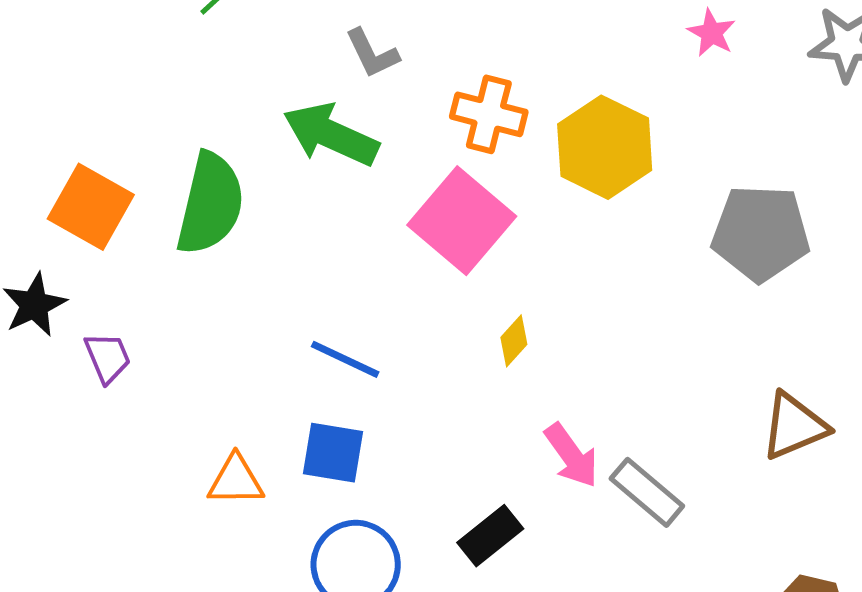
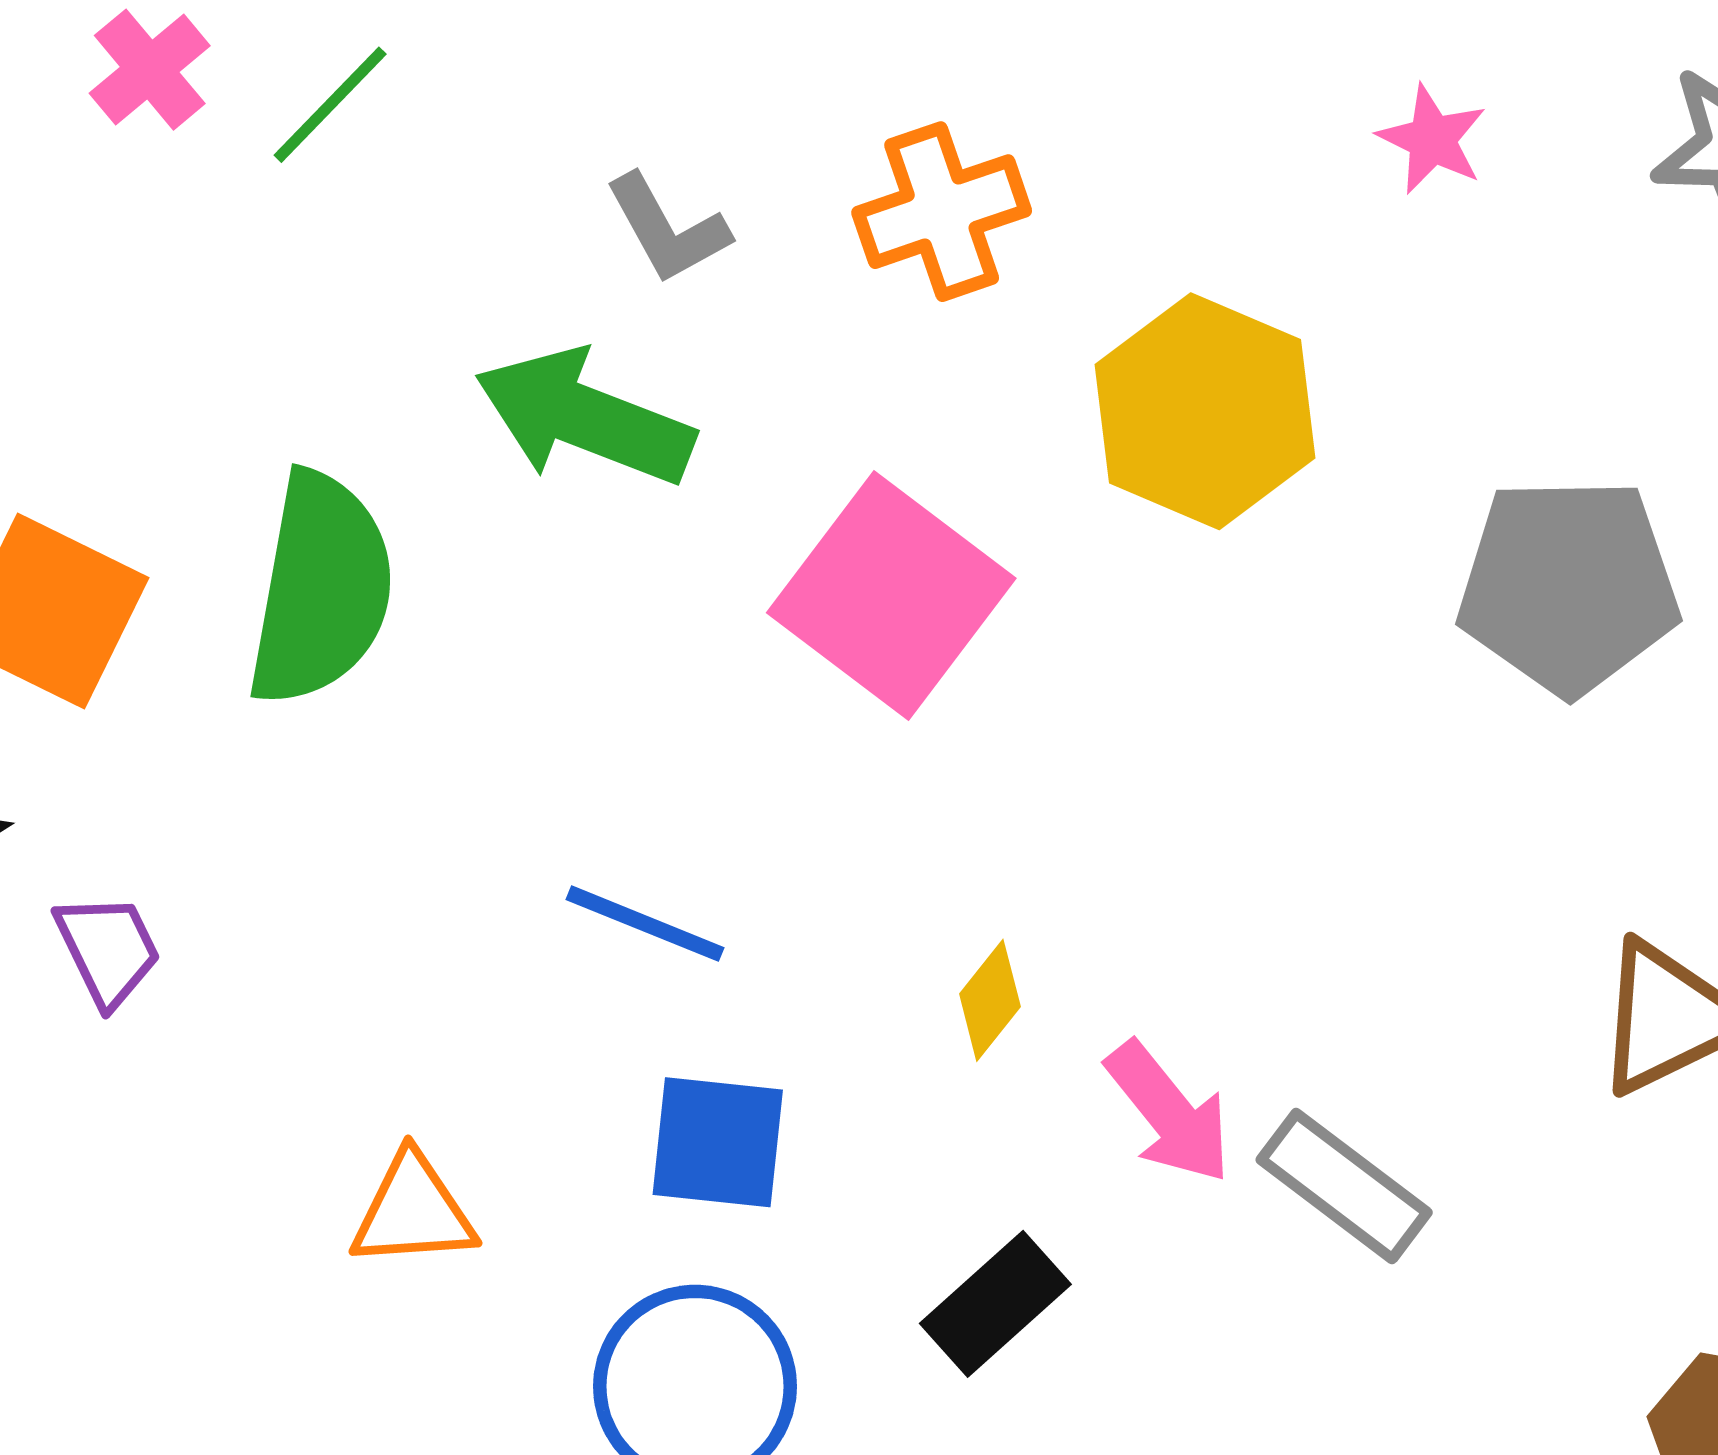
orange cross: (489, 114) -> (942, 212), moved, turned -30
yellow diamond: (514, 341) -> (990, 1000), moved
blue square: (333, 453) -> (718, 1142), moved

